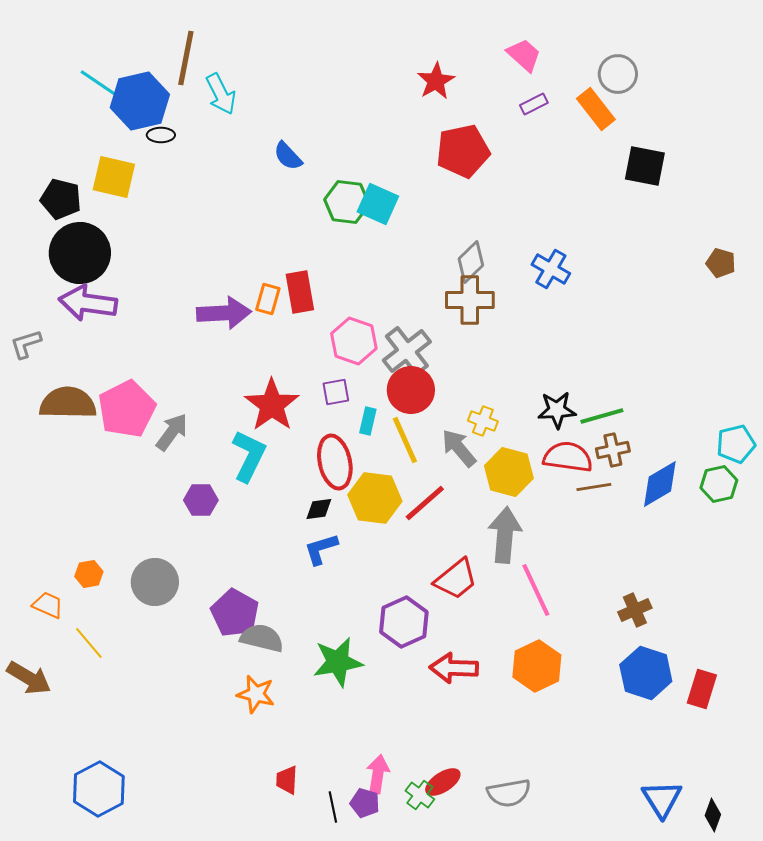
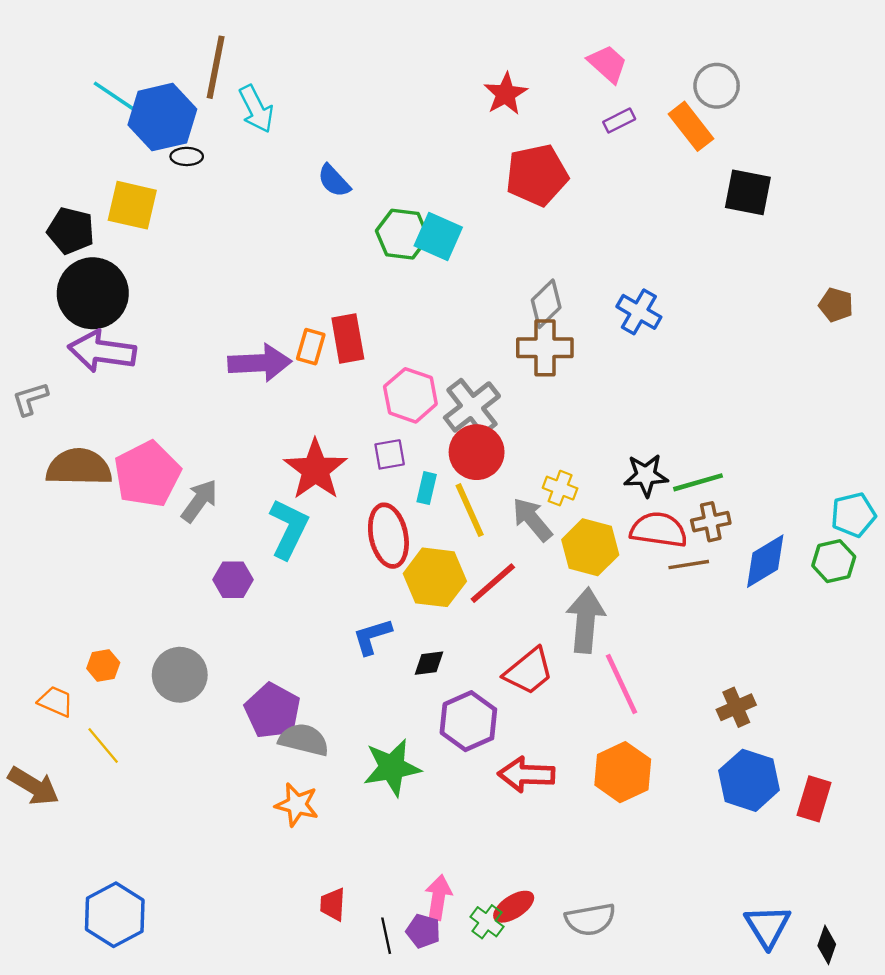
black diamond: (319, 509) -> (429, 663), moved

